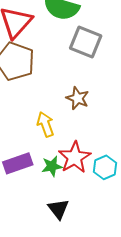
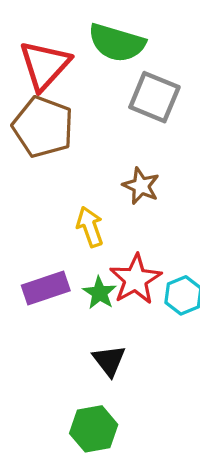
green star: (52, 166) -> (100, 293), turned -30

